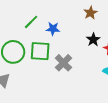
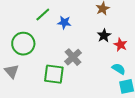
green square: (40, 51) -> (54, 74), moved

